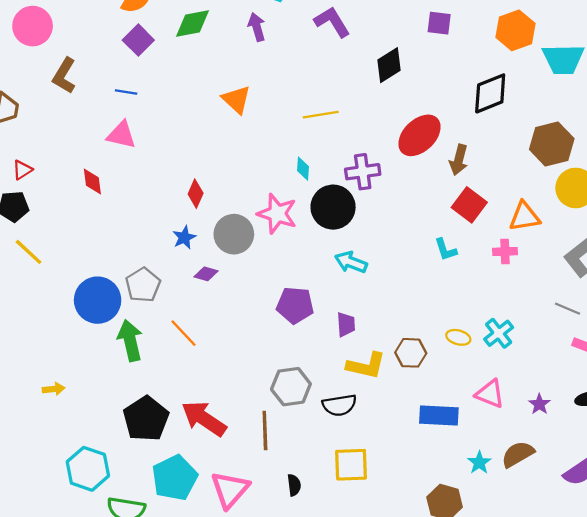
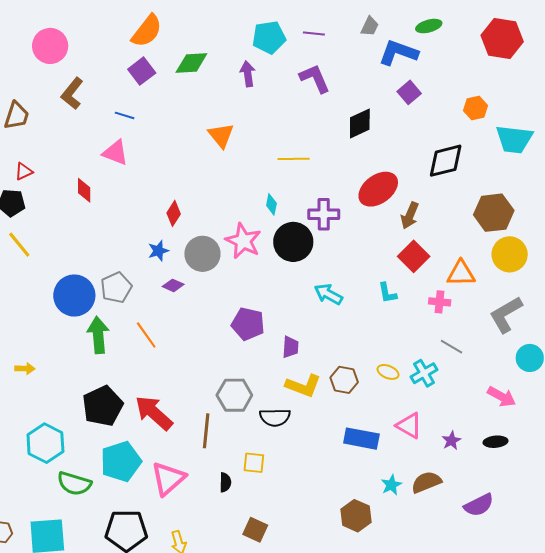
purple square: (439, 23) -> (409, 92), turned 35
orange hexagon: (515, 30) -> (475, 108), size x0.7
cyan arrow: (351, 262) -> (328, 294), moved
gray line: (567, 309) -> (451, 347), moved
yellow square: (351, 465) -> (254, 463), moved, size x0.7

